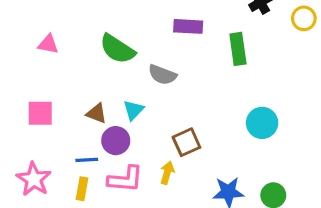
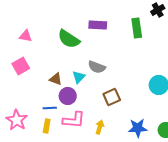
purple rectangle: (188, 26) -> (98, 25), moved
green rectangle: (238, 49) -> (137, 28), moved
gray semicircle: (162, 75) -> (97, 67), moved
pink square: (40, 113) -> (21, 66), moved, turned -30
yellow arrow: (167, 173) -> (100, 127), moved

